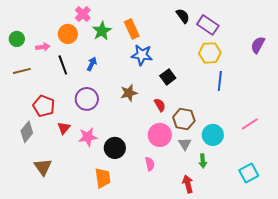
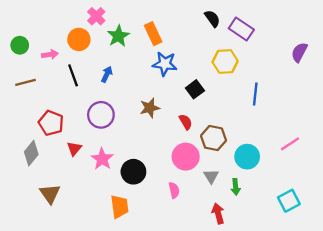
yellow hexagon: (210, 53) -> (225, 61), moved
pink star: (88, 137) -> (102, 159), turned -30
gray triangle: (185, 144) -> (211, 176), moved

